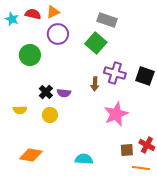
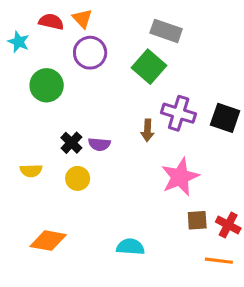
orange triangle: (53, 12) -> (82, 19), turned -48
cyan star: (12, 19) -> (19, 42), moved
brown square: (127, 150) -> (197, 220), moved

